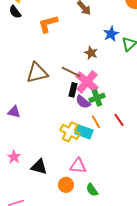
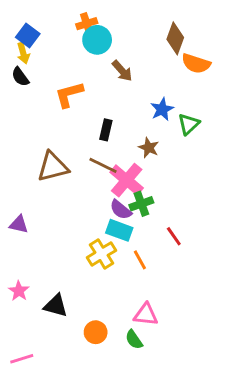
brown star: (91, 53) -> (149, 148), moved
black rectangle: (73, 90) -> (106, 130), moved
orange line: (96, 122) -> (140, 260), moved
yellow cross: (70, 132) -> (101, 254), turned 30
cyan rectangle: (84, 132) -> (119, 230), moved
pink triangle: (78, 166) -> (146, 314), moved

